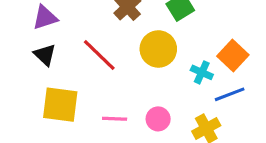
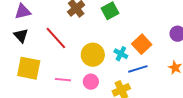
yellow circle: (158, 49) -> (93, 55), moved

